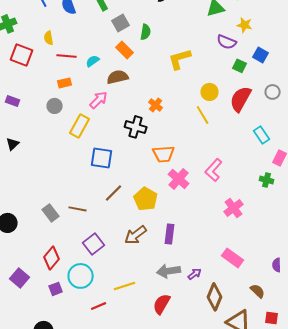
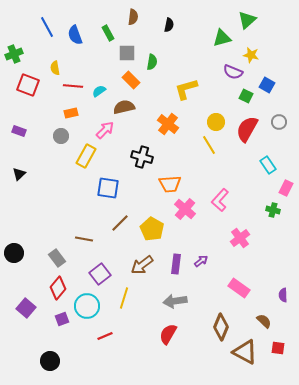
gray square: (121, 23) -> (127, 53), turned 30
orange cross: (156, 105) -> (168, 124), moved, size x1.5
gray rectangle: (51, 213) -> (57, 258), moved
purple arrow: (195, 274) -> (201, 261), moved
yellow line: (125, 286) -> (124, 298), moved, turned -55

